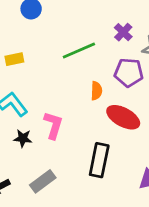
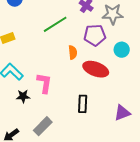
black rectangle: (99, 160) -> (83, 104), size x0.7

